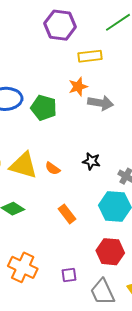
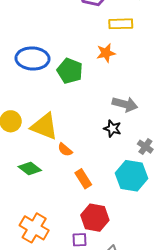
gray arrow: (101, 103) -> (125, 104), moved
orange semicircle: (53, 168) -> (65, 150), moved
red hexagon: (110, 252) -> (95, 218), moved

